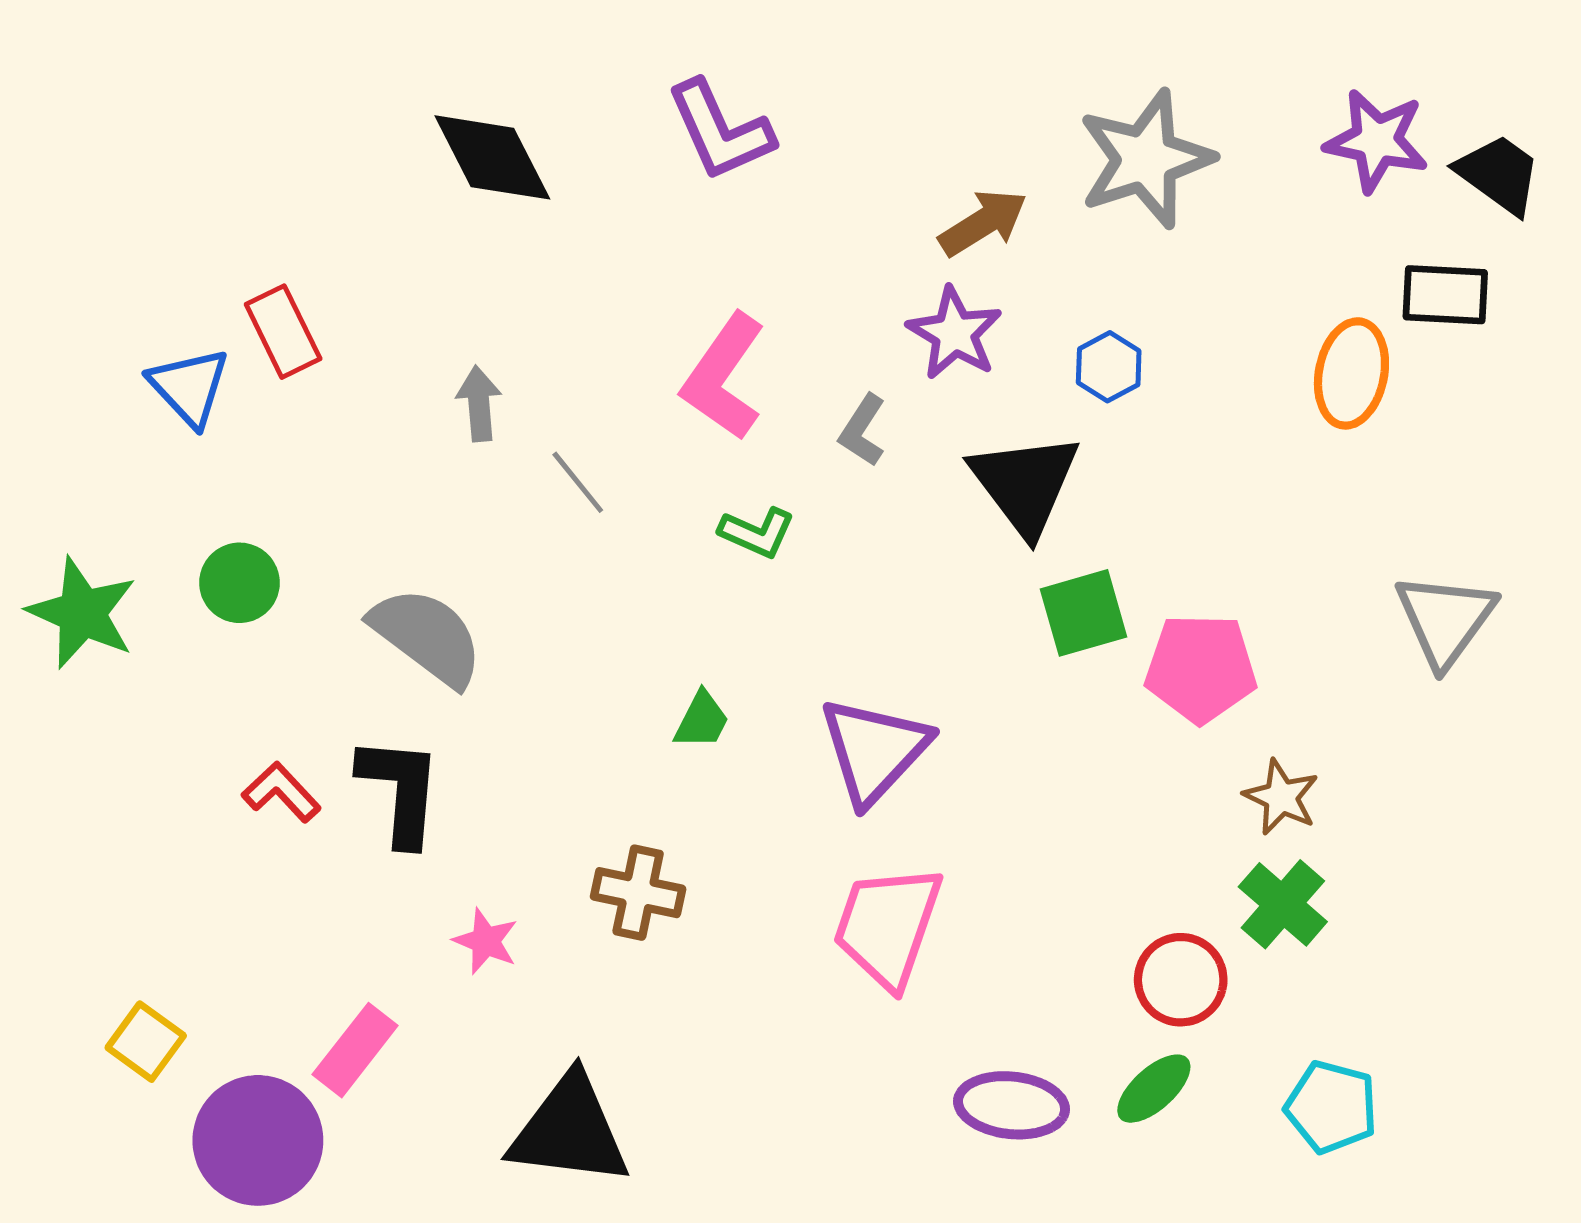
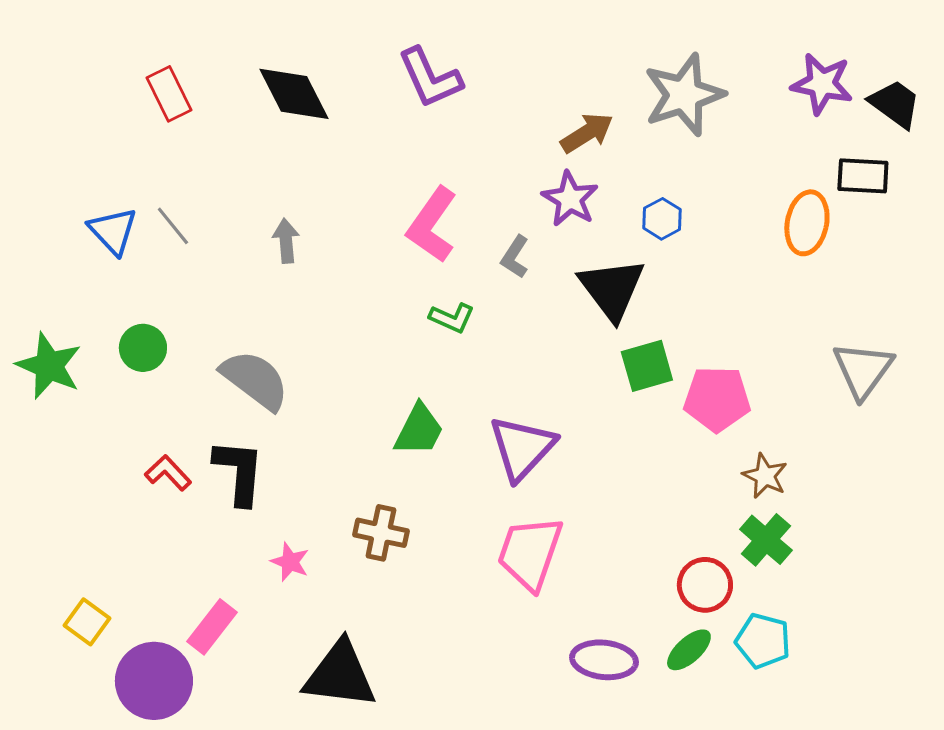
red rectangle: (283, 332) -> (169, 94), moved
gray line: (578, 482) -> (173, 226), moved
green trapezoid: (702, 720) -> (419, 430), size x1.5
cyan pentagon: (1331, 1107) -> (763, 641), moved

